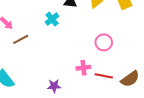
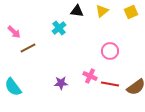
pink cross: (83, 68) -> (90, 76), turned 32
purple star: (54, 86) -> (61, 83), moved

